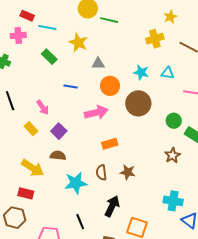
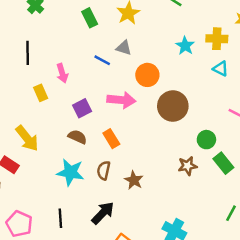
gray triangle: (98, 64) -> (124, 48), moved
cyan star: (141, 72) -> (185, 46), moved
cyan triangle: (168, 73) -> (220, 69), moved
purple square: (59, 131) -> (82, 108), moved
orange rectangle: (110, 144) -> (111, 139), moved, turned 56
brown star: (172, 155) -> (187, 166), moved
brown semicircle: (58, 156) -> (77, 137), moved

